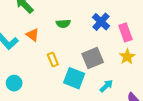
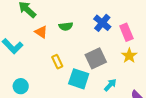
orange triangle: (32, 35) -> (41, 32), moved

